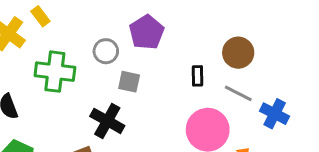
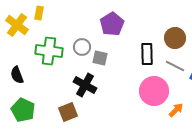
yellow rectangle: (40, 16) -> (39, 13), turned 48
gray circle: (106, 51) -> (82, 47), moved
black rectangle: (197, 76) -> (147, 54), size x1.5

